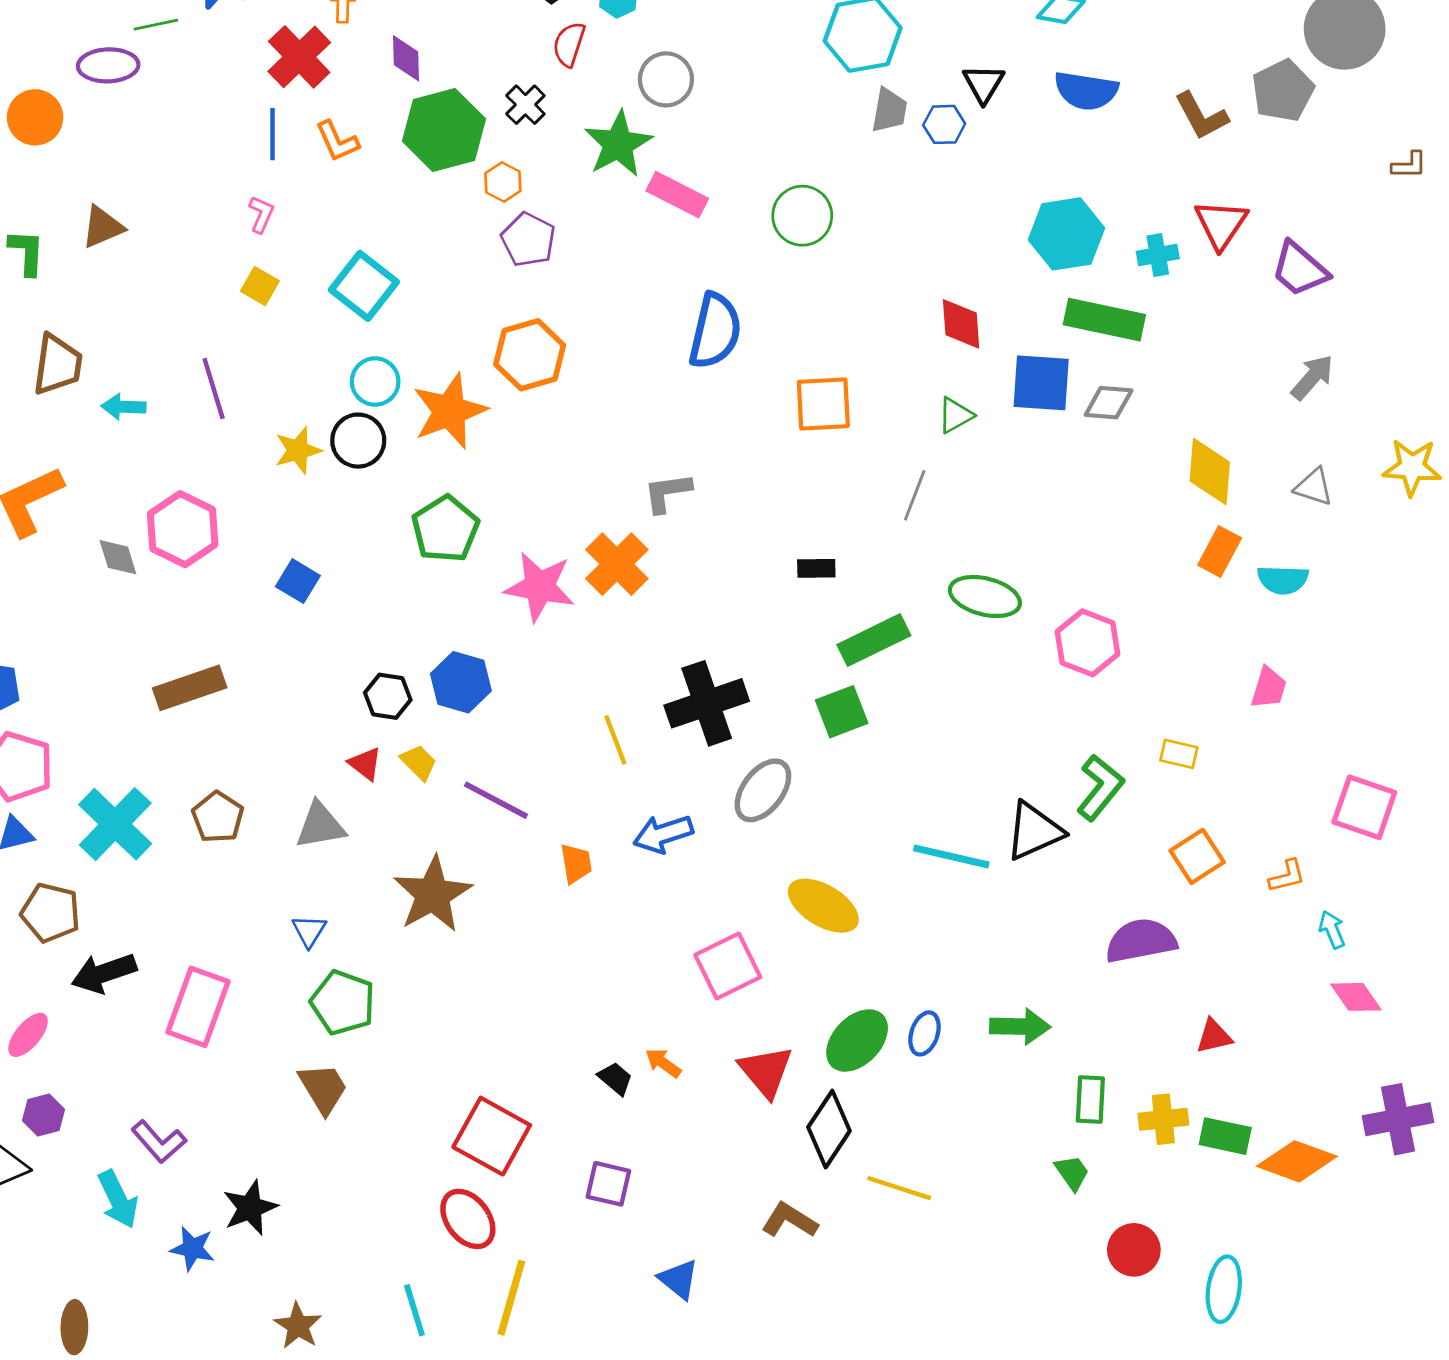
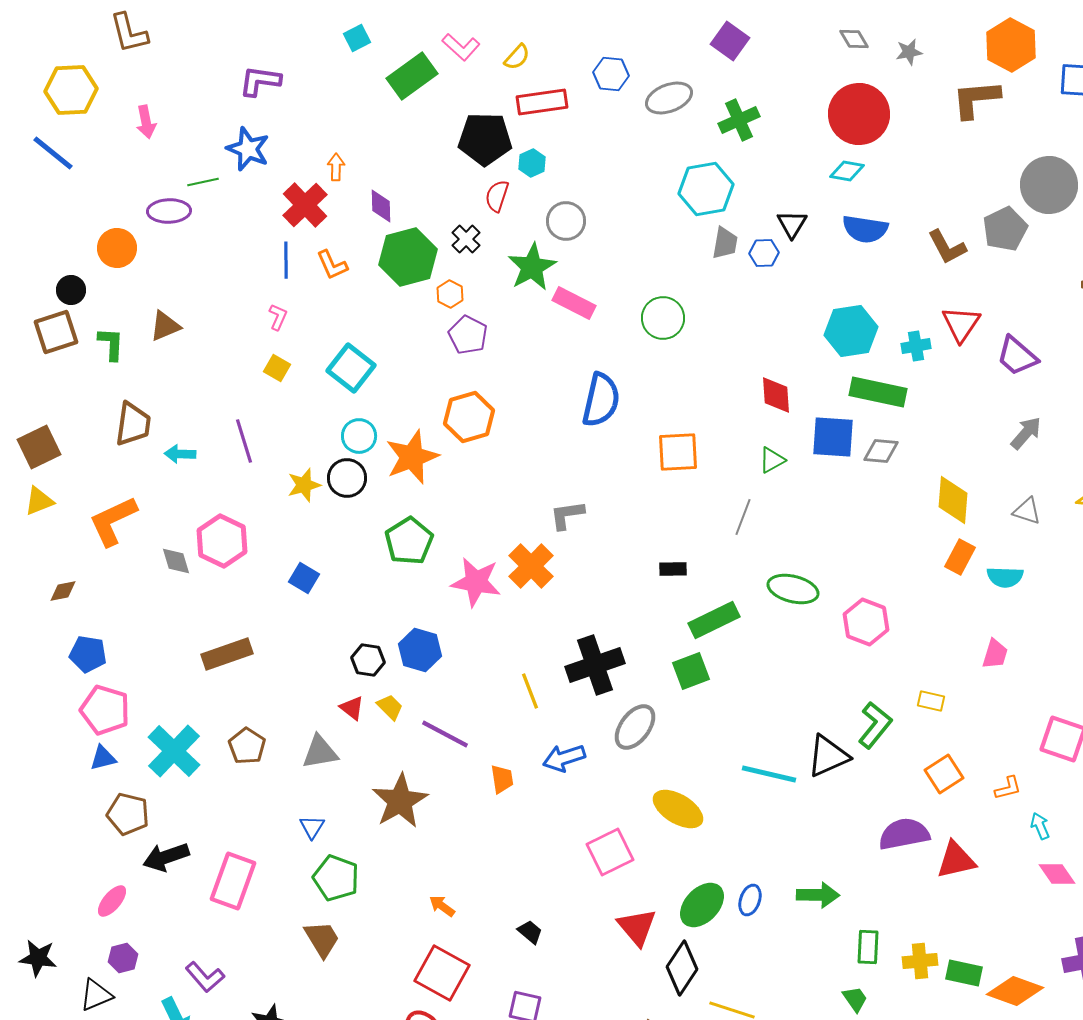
red triangle: (1214, 1036) -> (956, 860), moved, size x1.5
orange arrow: (663, 1063) -> (442, 906), moved

